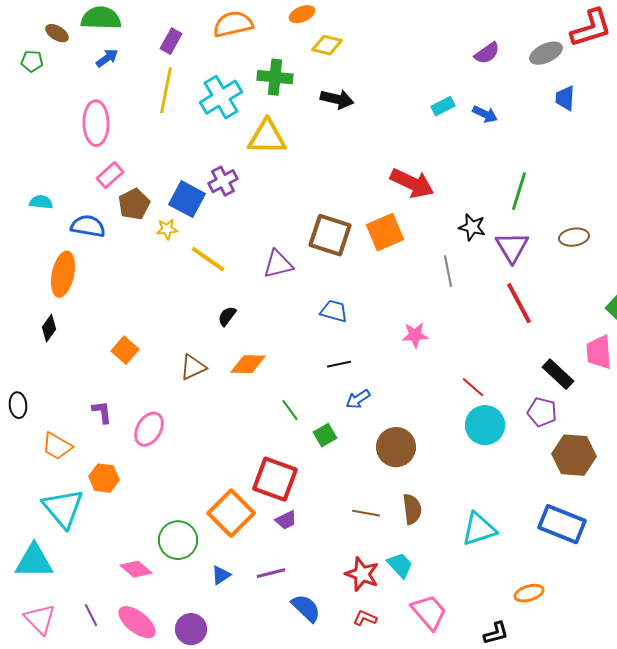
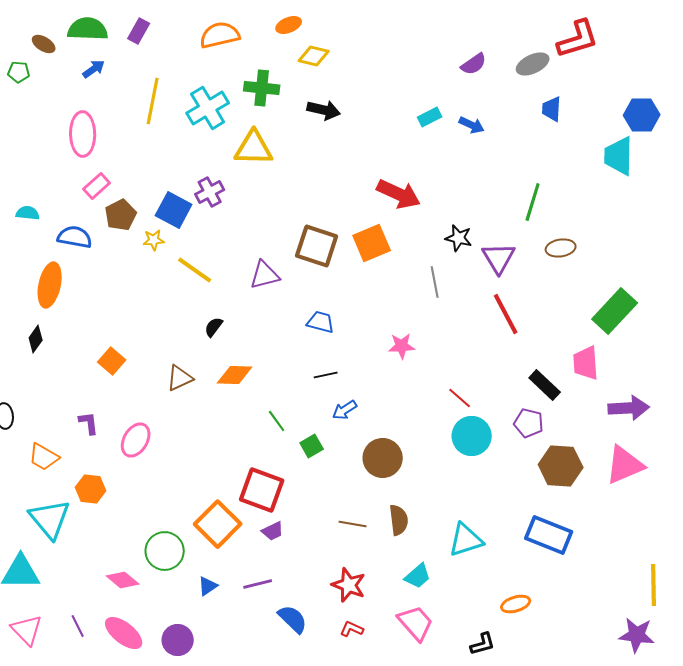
purple rectangle: (171, 41) -> (139, 31), moved
green line: (519, 191) -> (533, 202), moved
cyan trapezoid: (400, 565) -> (418, 576), moved, turned 92

